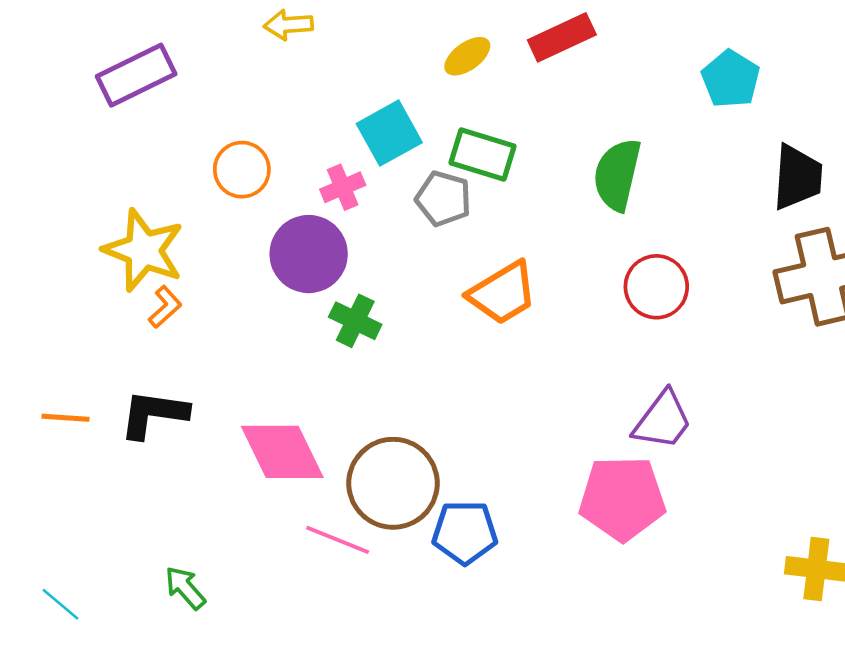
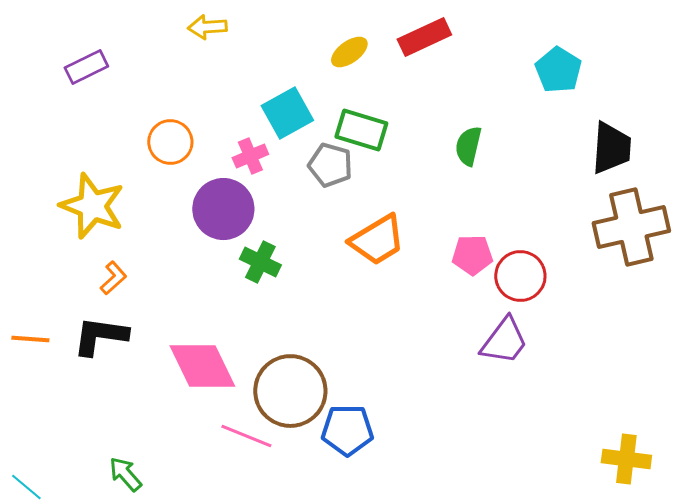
purple rectangle: (136, 75) -> (86, 67), size x0.7
green semicircle: (617, 175) -> (468, 146), size x0.7
red circle: (656, 287) -> (520, 276), moved
orange L-shape: (165, 307) -> (113, 278), moved
pink pentagon: (622, 498) -> (472, 255), moved, size x0.6

